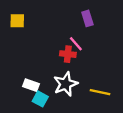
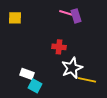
pink line: (76, 44) -> (66, 13), moved, turned -32
white star: (66, 84) -> (72, 68), moved

